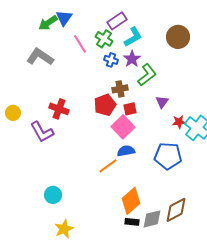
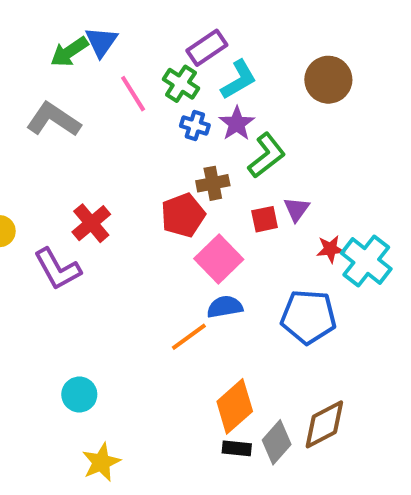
red cross: (59, 109) -> (91, 223), turned 30
red square: (130, 109) -> (265, 219), moved
gray diamond: (152, 219) -> (277, 442), turned -35

